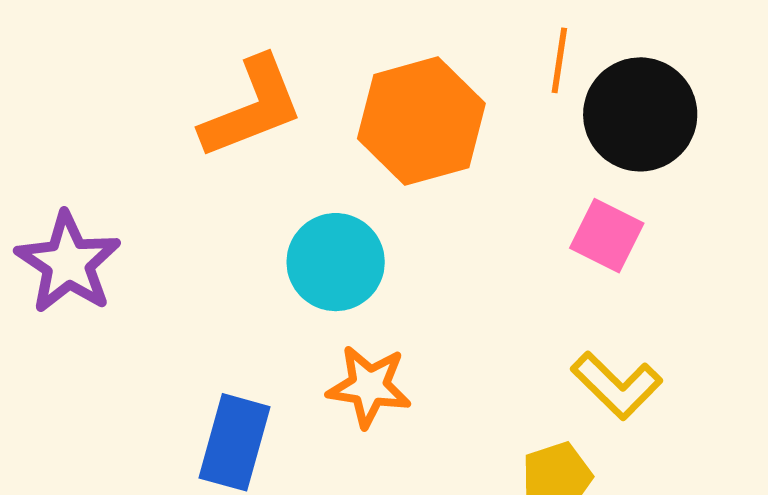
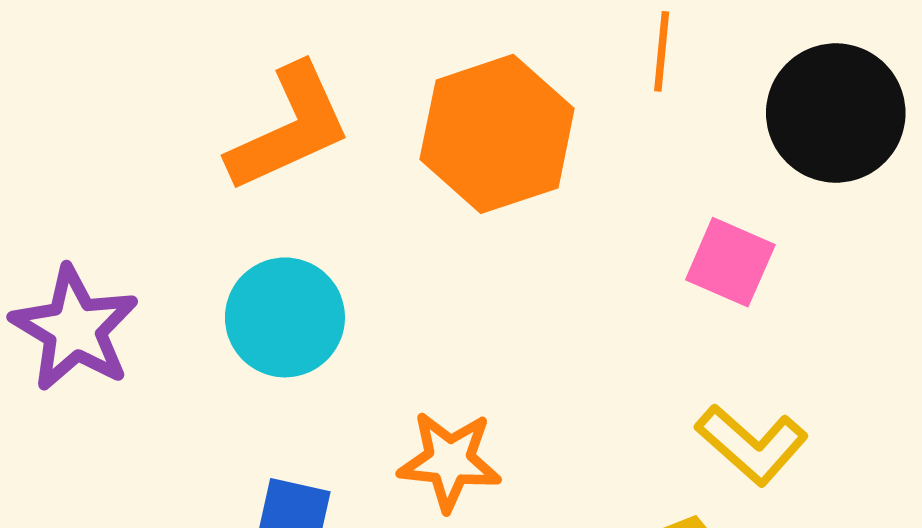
black circle: (640, 114) -> (836, 113), moved
cyan circle: (336, 262) -> (285, 317), moved

